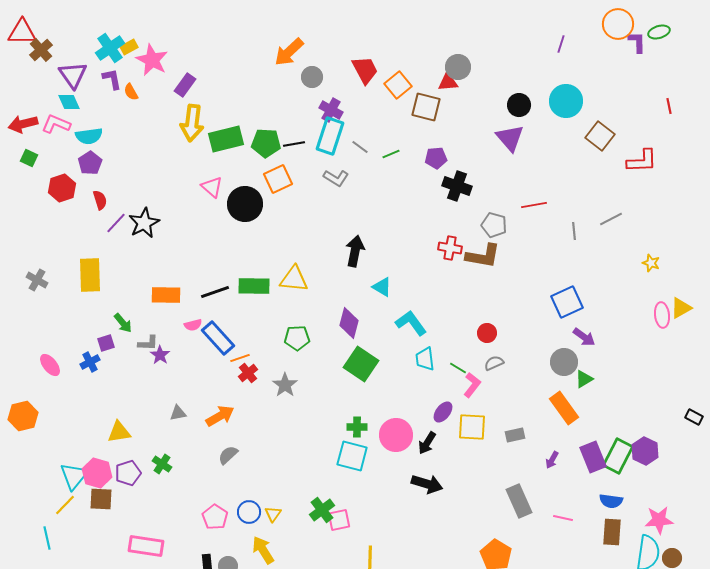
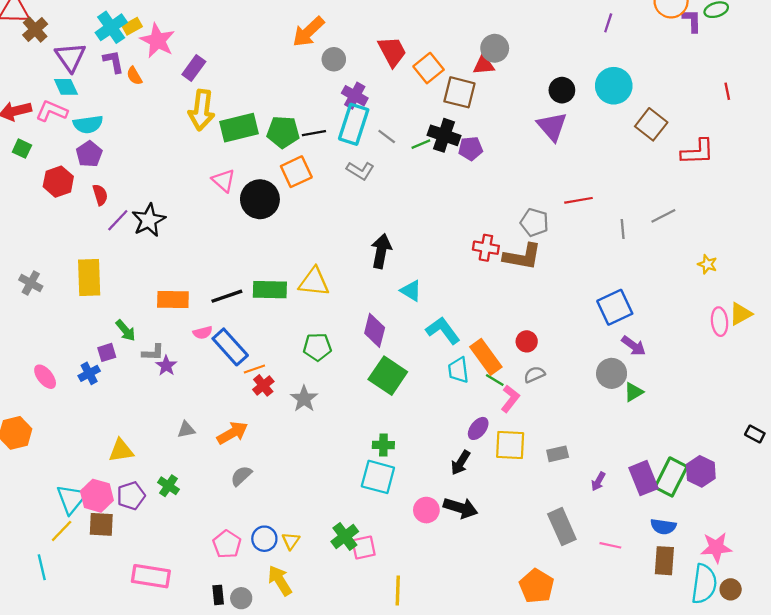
black cross: (457, 186) -> (444, 135), moved
orange rectangle: (564, 408) -> (486, 357), moved
pink circle: (396, 435) -> (426, 510), moved, size x0.7

